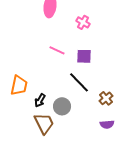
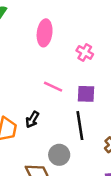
black line: (79, 82) -> (80, 126), turned 35
black arrow: (40, 100) -> (32, 119), moved

